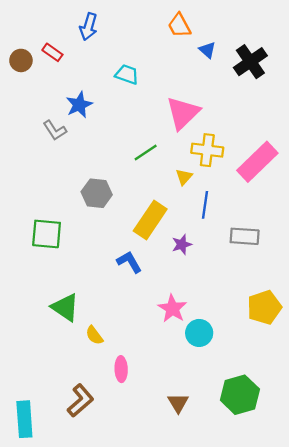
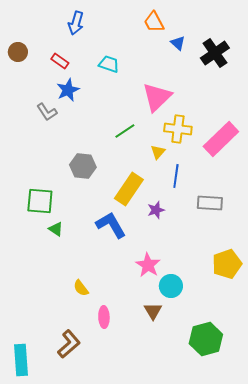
red rectangle: (52, 52) -> (60, 61), moved
blue L-shape: (129, 262) -> (111, 225), size x1.4
green triangle: (65, 307) -> (56, 229), moved, size x0.6
brown triangle: (178, 403) -> (153, 311), moved

